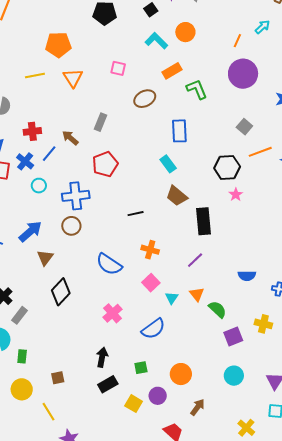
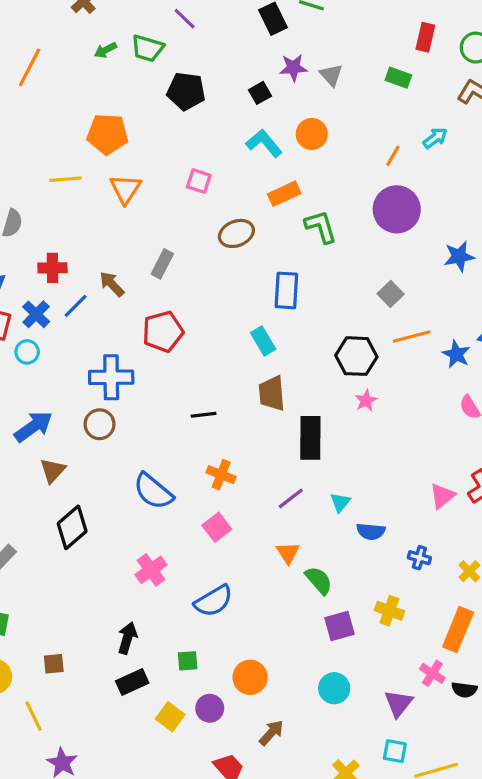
cyan circle: (39, 186) -> (27, 352), moved
brown trapezoid: (177, 196) -> (272, 393), turned 40
cyan triangle: (172, 298) -> (340, 502), moved

